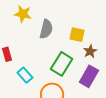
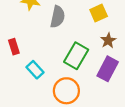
yellow square: (77, 35) -> (99, 13), moved, turned -35

